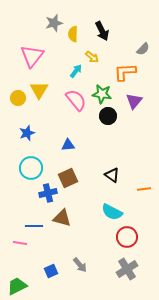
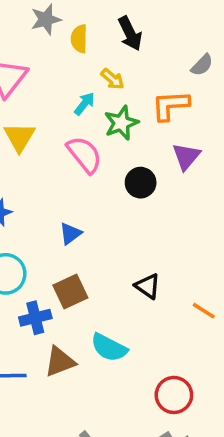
green star: (102, 94) -> (121, 123), moved, turned -30
blue triangle: (68, 145) -> (70, 234), turned -32
orange line: (144, 189) -> (204, 311), turned 40
cyan semicircle: (112, 212) -> (109, 348), moved
brown triangle: (62, 218) -> (60, 362), turned -36

